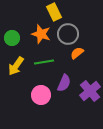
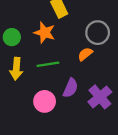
gray circle: (68, 34) -> (98, 33), moved
yellow arrow: (16, 66) -> (16, 69), turned -30

